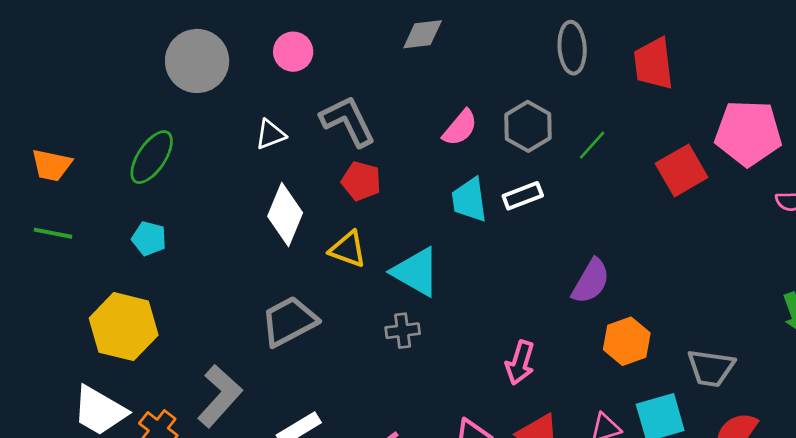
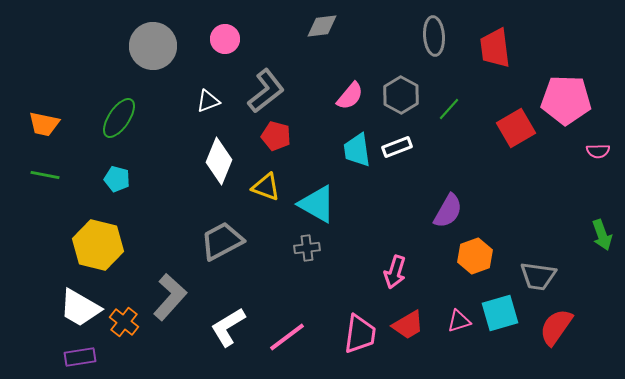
gray L-shape: (348, 121) -> (266, 91), turned 78

